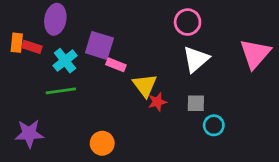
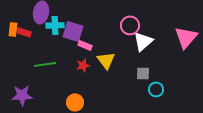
pink circle: (188, 22) -> (130, 25), moved
cyan cross: (65, 61) -> (55, 25), moved, turned 36
red star: (157, 102) -> (83, 65), moved

